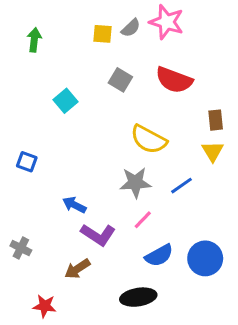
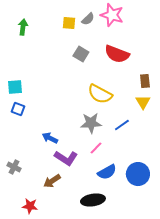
cyan square: (65, 101) -> (15, 87), moved, turned 35

